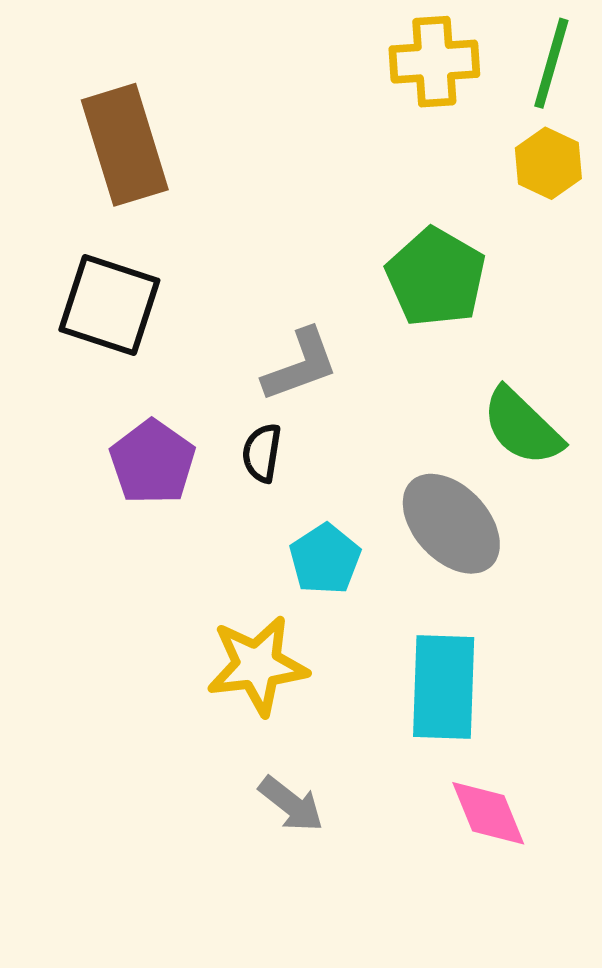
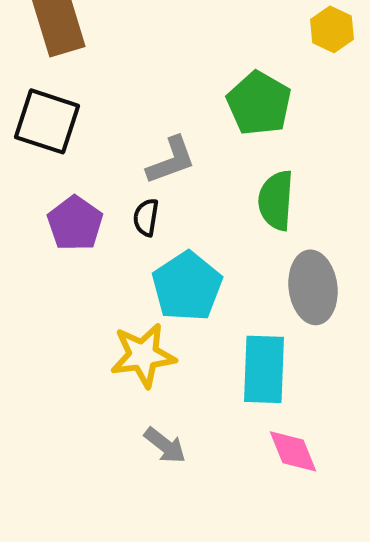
green semicircle: (522, 427) -> (276, 200), moved, turned 50
gray ellipse: (451, 524) -> (313, 287), moved, turned 36
cyan pentagon: (325, 559) -> (187, 286), size x1.5

